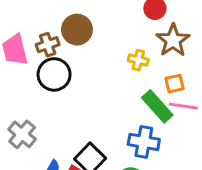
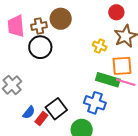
orange square: (174, 84) -> (122, 66), size x1.5
green rectangle: (157, 106) -> (108, 80), turned -40

